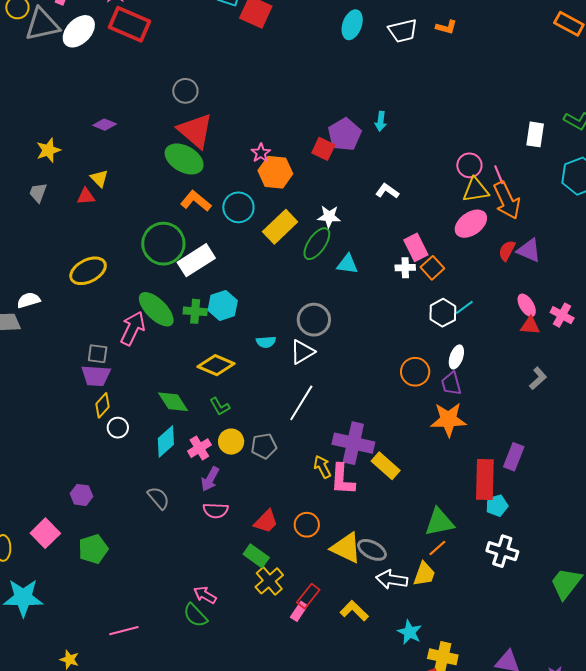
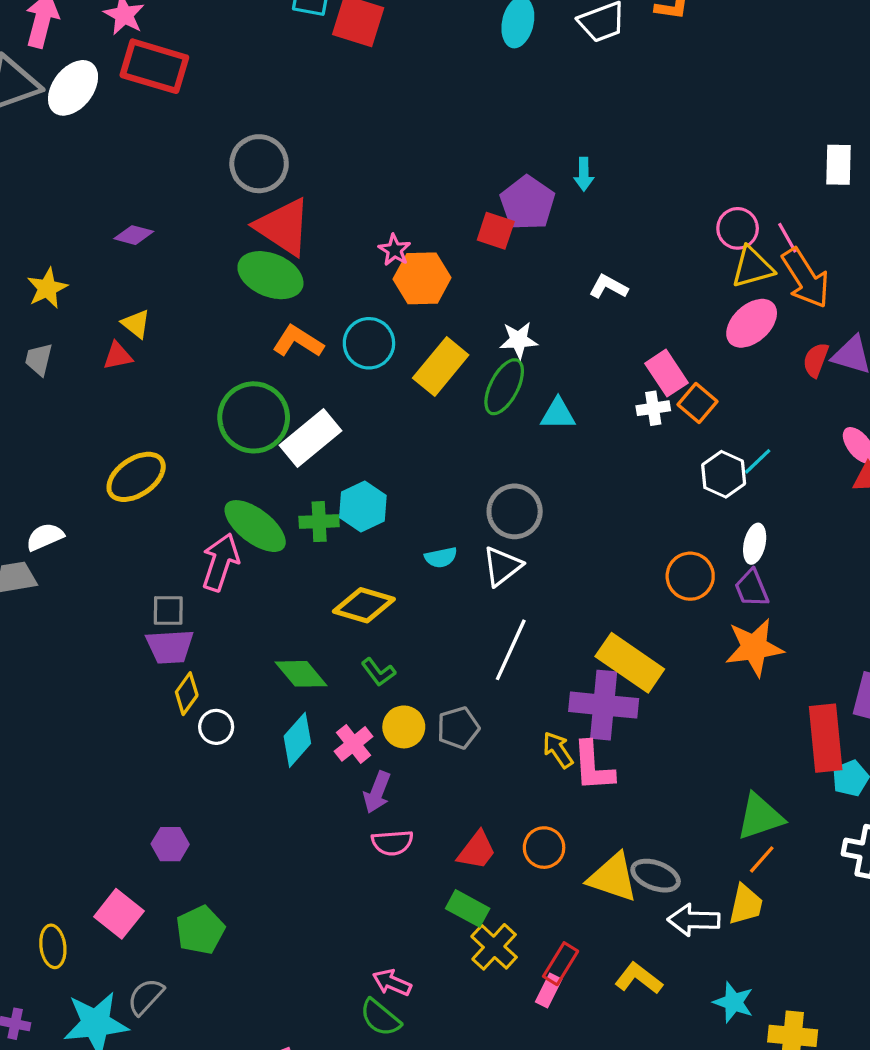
gray circle: (185, 91) -> (259, 164), size x1.4
yellow rectangle: (386, 466) -> (630, 663), moved, size x1.4
gray semicircle: (158, 498) -> (146, 997), moved, turned -90

